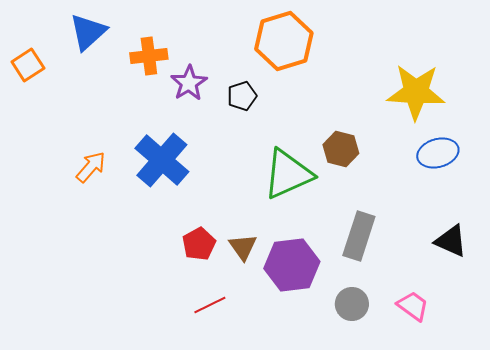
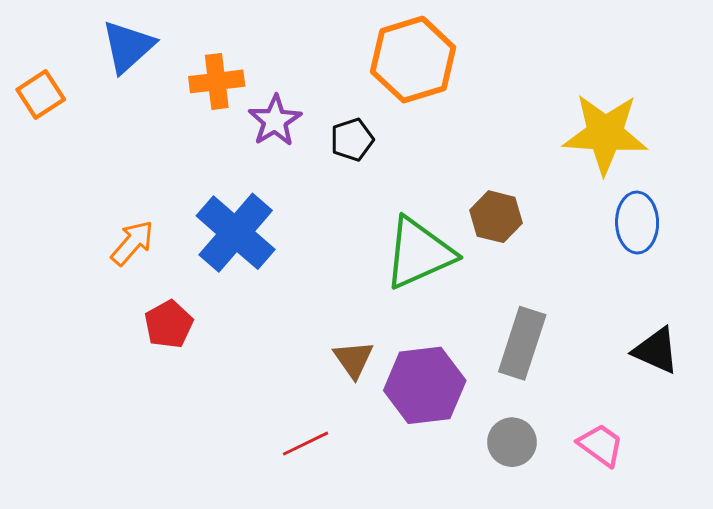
blue ellipse: (438, 153) -> (637, 223), turned -75
red pentagon: (199, 244) -> (169, 324), moved

